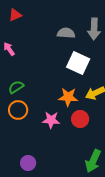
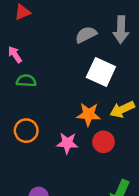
gray semicircle: (66, 33) -> (86, 35), turned -30
green semicircle: (16, 87) -> (26, 81), moved, turned 35

